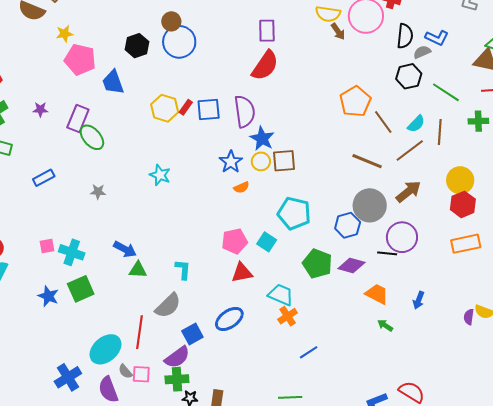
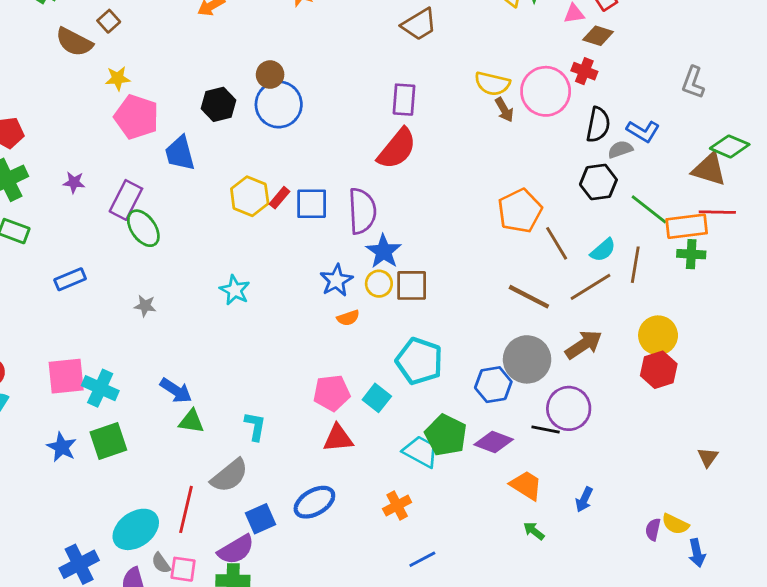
orange rectangle: (466, 244) -> (687, 226), moved
pink square: (47, 246) -> (66, 376), size x1.8
cyan trapezoid: (281, 295) -> (421, 452), moved

